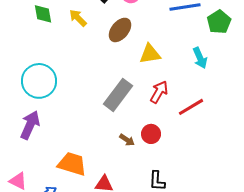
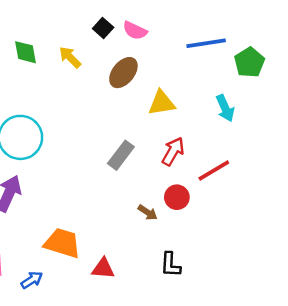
gray rectangle: (118, 95) -> (121, 155), size x0.7
red circle: (151, 134) -> (177, 197), moved
brown arrow: (127, 140) -> (148, 212), moved

